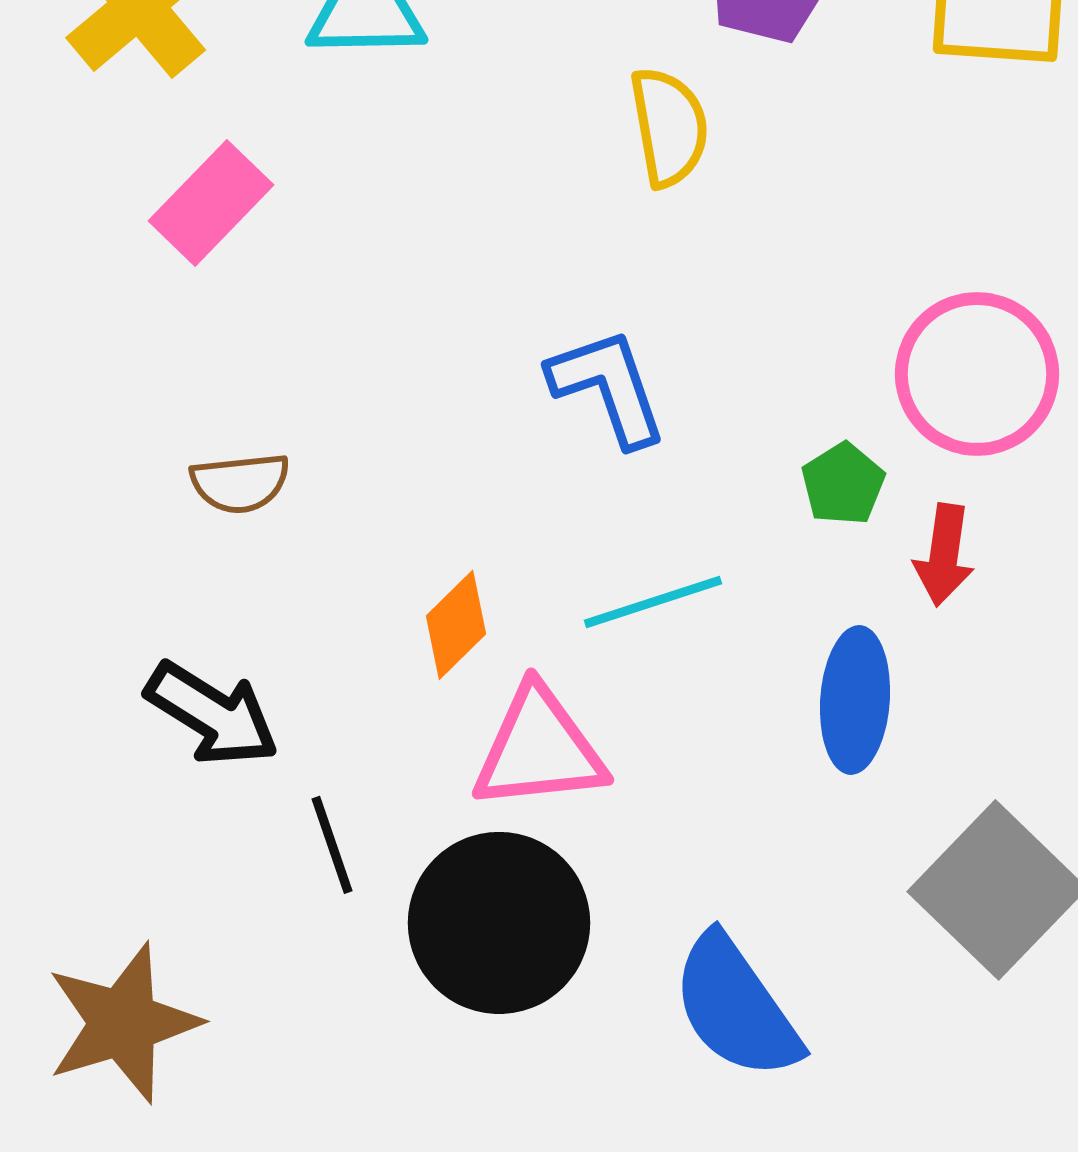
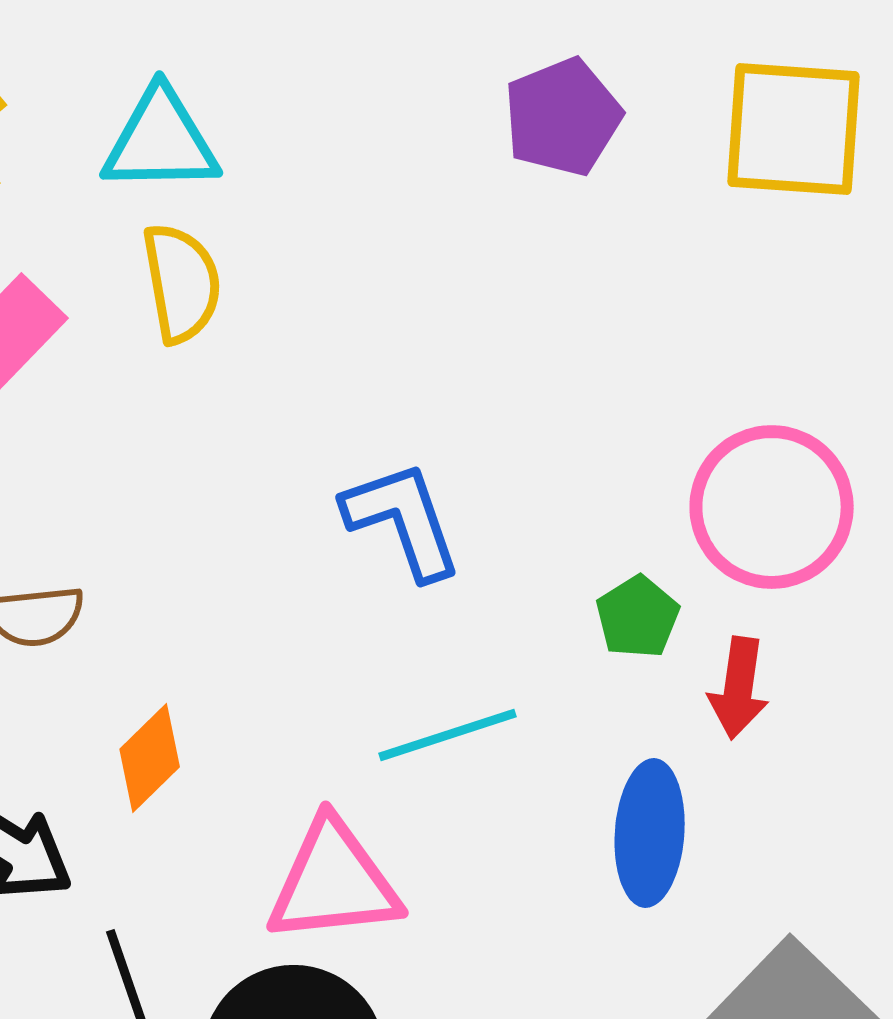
yellow semicircle: (669, 127) -> (182, 283), moved
orange diamond: (456, 625) -> (150, 758), moved

